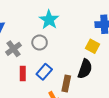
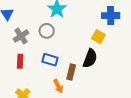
blue rectangle: (44, 72) -> (50, 60), turned 63
red rectangle: (23, 73) -> (20, 61), moved

